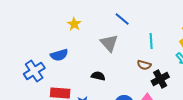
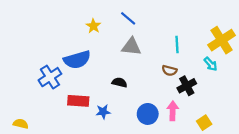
blue line: (122, 19) -> (128, 18), moved
gray triangle: (109, 43) -> (131, 47), turned -42
blue semicircle: (59, 55) -> (77, 60), size x1.4

